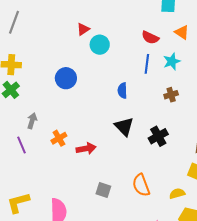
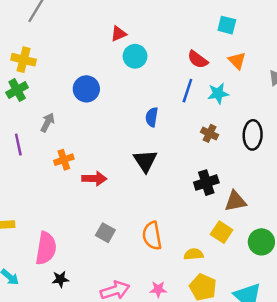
brown cross: (171, 95) -> (210, 133), turned 32
gray arrow: (32, 121) -> (47, 122), moved
black cross: (158, 136) -> (206, 183), moved
purple line: (21, 145) -> (18, 144), moved

